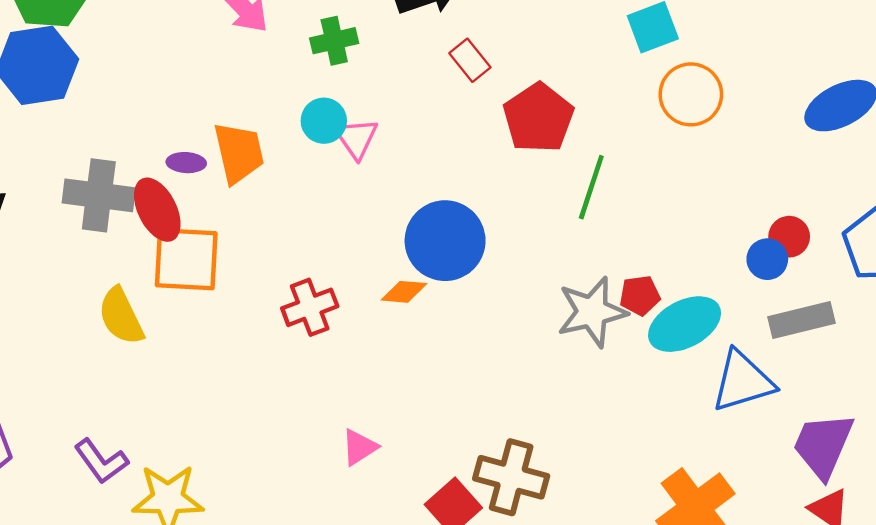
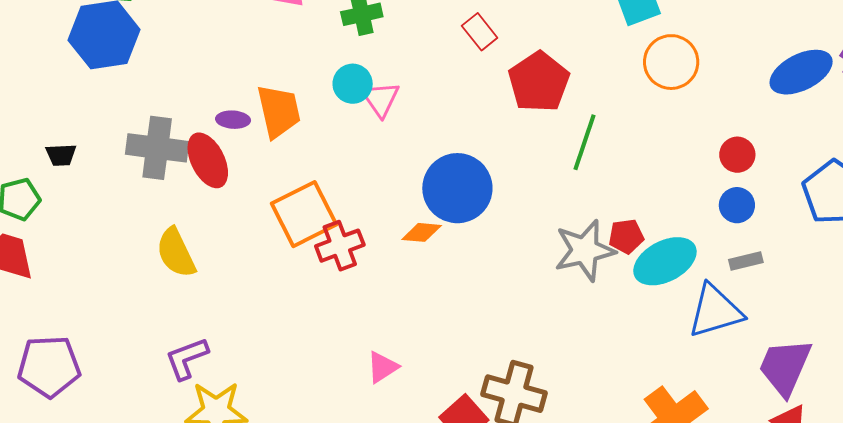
red circle: (789, 237) -> (737, 155), moved
orange square: (186, 259) -> (304, 214), moved, turned -30
gray rectangle: (802, 320) -> (746, 261), moved, size x0.6
purple L-shape: (101, 461) -> (187, 358), moved, turned 105

